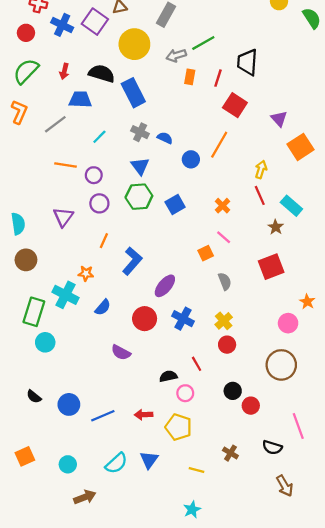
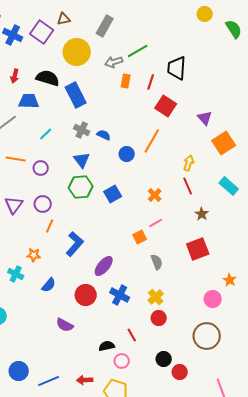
purple circle: (99, 203) -> (43, 204), moved
cyan rectangle: (291, 206) -> (229, 186), moved
pink line: (224, 237) -> (156, 223), turned -72
cyan cross: (66, 295) -> (16, 274), size x0.7

